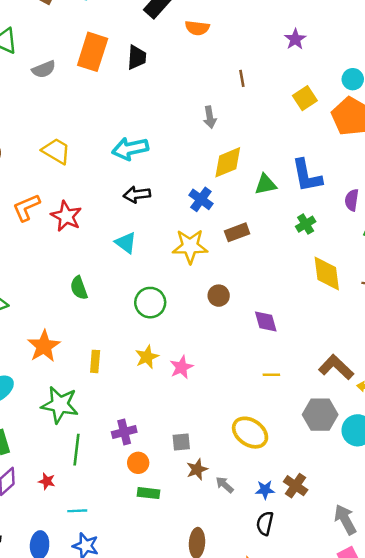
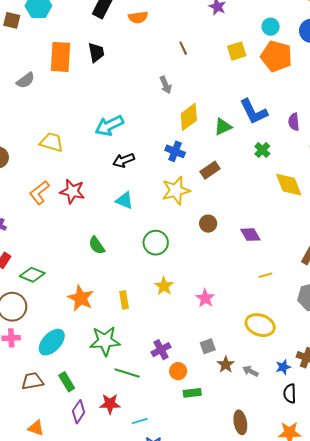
yellow square: (305, 98) -> (237, 51), turned 30
pink star: (181, 367) -> (205, 298), moved
green line: (77, 450) -> (127, 373), turned -65
red star: (47, 481) -> (110, 404), size x1.5

